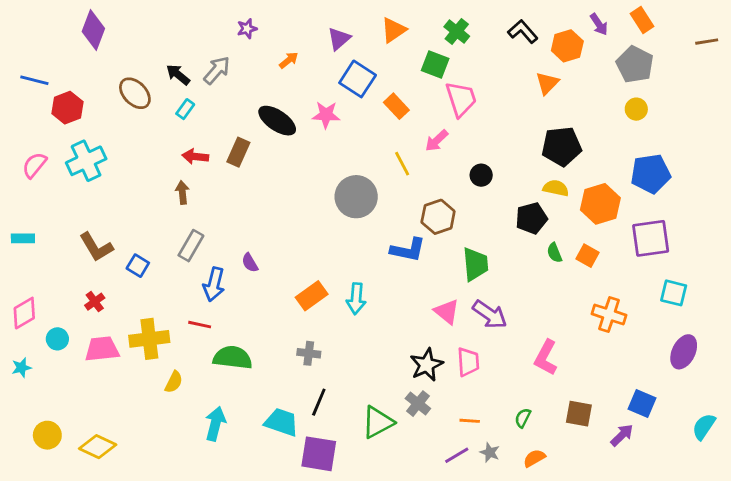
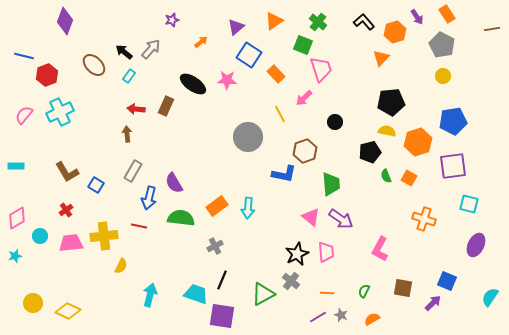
purple semicircle: (250, 263) -> (174, 183), size x1.5
gray cross: (309, 353) -> (215, 246), turned -35
green semicircle: (233, 358) -> (181, 218), moved

